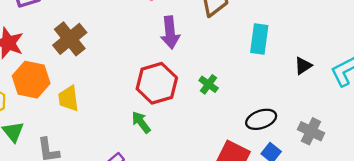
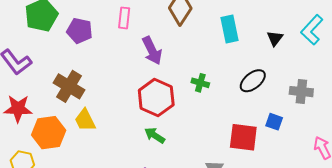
yellow trapezoid: (69, 98) -> (85, 120), moved
black ellipse: (261, 119) -> (253, 81), moved

